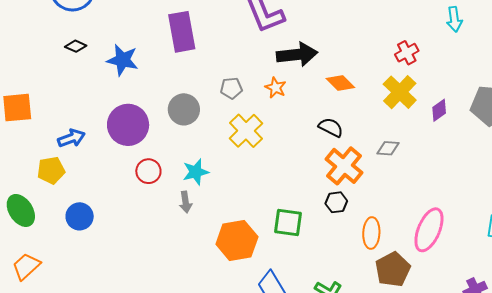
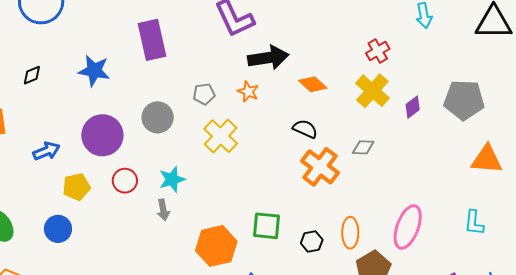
black diamond: (76, 46) -> (32, 75), moved, turned -45
yellow pentagon: (51, 170) -> (76, 187), moved
black hexagon: (336, 202) -> (312, 241), moved

